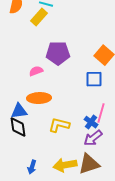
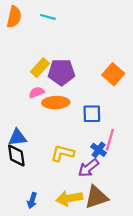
yellow rectangle: (39, 17) -> (40, 68), moved
blue square: (94, 79) -> (92, 114), moved
orange ellipse: (39, 98) -> (56, 103), moved
purple arrow: (93, 138) -> (88, 168), moved

